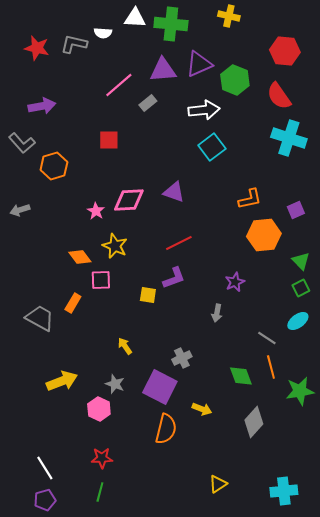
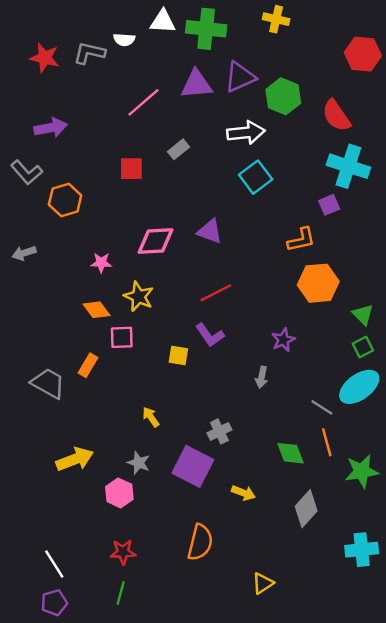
red hexagon: (285, 51) -> (363, 54), moved
gray rectangle: (148, 103) -> (178, 149), moved
purple square: (296, 210) -> (329, 205), moved
pink star: (96, 211) -> (101, 263), moved, turned -30
purple L-shape: (174, 278) -> (210, 335), turned 75
cyan ellipse: (298, 321) -> (359, 387), size x1.6
orange semicircle: (166, 429) -> (200, 542), moved
cyan cross: (284, 491) -> (362, 550), moved

